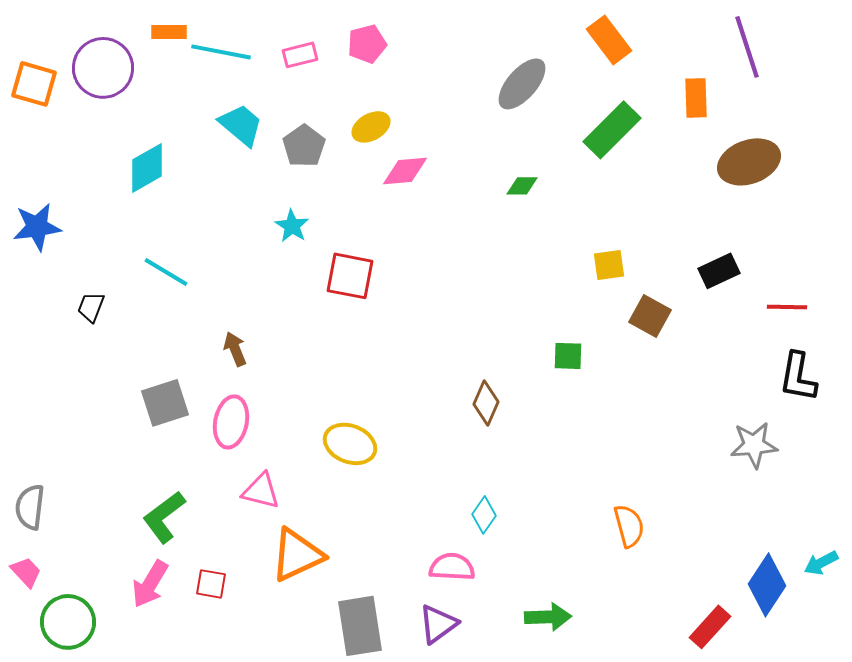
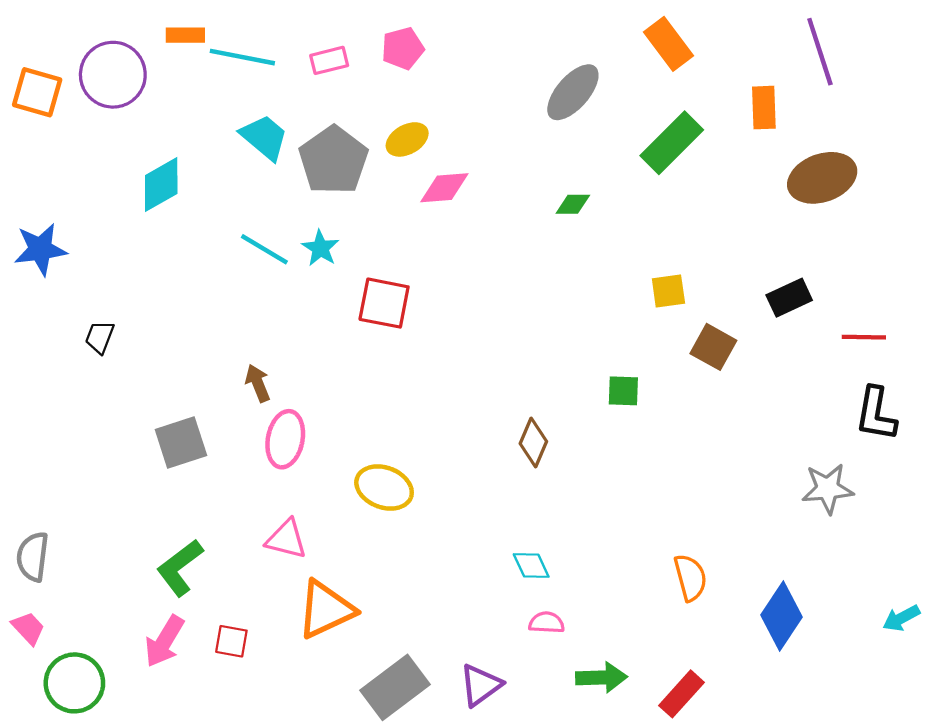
gray pentagon: (304, 146) -> (334, 160), size x1.5
cyan line: (166, 272) -> (264, 249), moved
pink ellipse: (231, 422) -> (285, 439), moved
cyan diamond: (484, 515) -> (531, 565), turned -60
pink semicircle: (452, 567) -> (547, 623), moved, size x0.7
blue diamond: (767, 585) -> (782, 616), moved
gray rectangle: (360, 626) -> (395, 687), turned 62
red rectangle: (710, 627) -> (682, 694), moved

